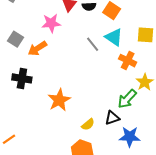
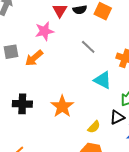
cyan triangle: (114, 37) -> (103, 80), moved
gray square: (16, 39) -> (11, 52), turned -35
black cross: (22, 78) -> (22, 104), moved

